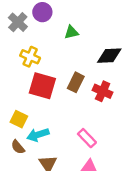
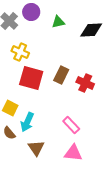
green triangle: (71, 32) -> (58, 22), moved
black diamond: (109, 56) -> (91, 30), moved
cyan arrow: (38, 135) -> (27, 122), turned -48

